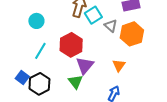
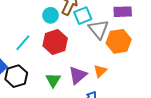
cyan circle: (36, 21) -> (51, 15), moved
gray triangle: (111, 26) -> (99, 29), size x1.5
purple triangle: (85, 65) -> (78, 75), moved

